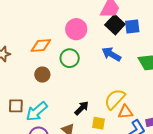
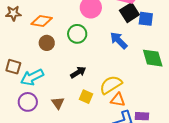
orange diamond: (41, 45) -> (42, 21), moved
black arrow: (82, 108) -> (78, 72), moved
yellow square: (99, 123) -> (86, 97), moved

